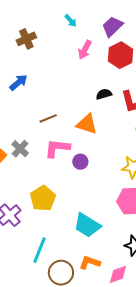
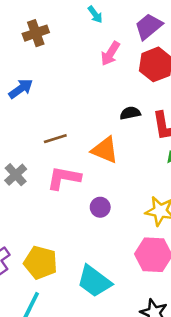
purple circle: (80, 162) -> (100, 207), moved
yellow pentagon: (43, 198) -> (40, 263), moved, turned -30

